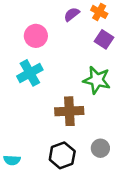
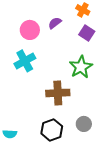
purple semicircle: (72, 14) -> (55, 23), moved
green star: (97, 80) -> (81, 67), turned 30

